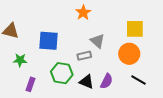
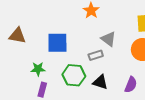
green star: (20, 60) -> (38, 69), moved
purple semicircle: (107, 81) -> (131, 85), moved

